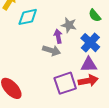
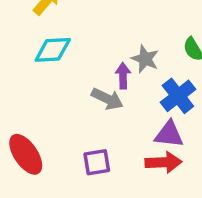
cyan diamond: (28, 17) -> (53, 50), moved
purple square: (65, 83) -> (97, 162), moved, size x0.7

